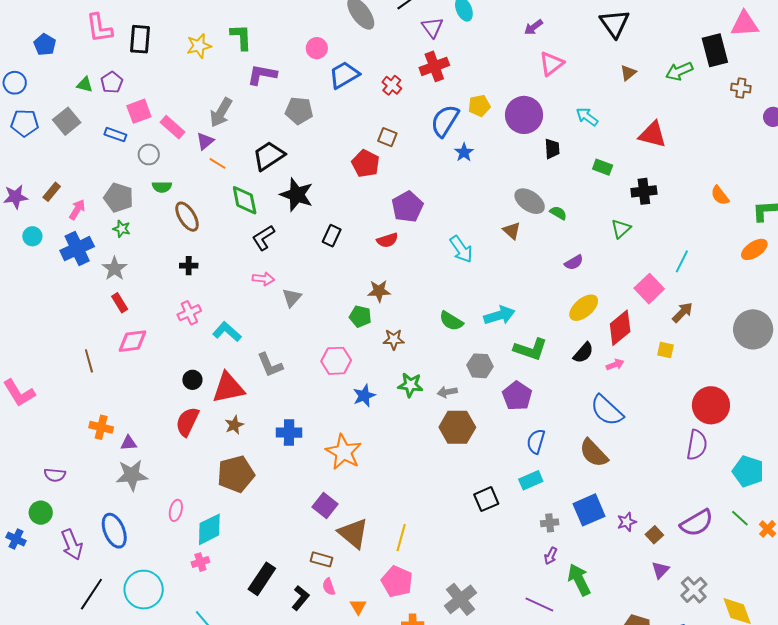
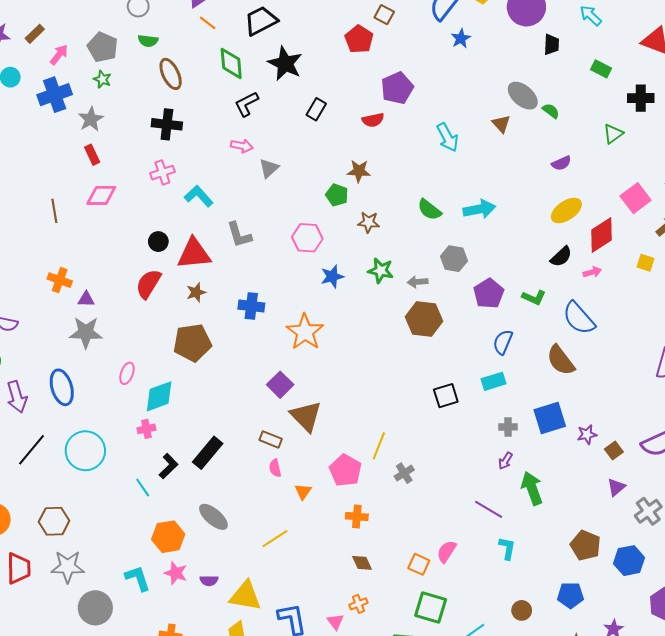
black cross: (189, 266) -> (167, 124), size x1.6
green L-shape: (530, 349) -> (534, 297), moved, size x0.7
yellow line: (401, 538) -> (379, 446), moved
black L-shape: (300, 598) -> (168, 466), moved
gray cross: (460, 599) -> (404, 473), moved, size x0.6

